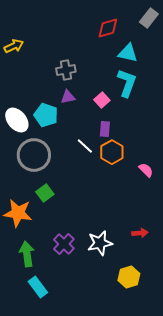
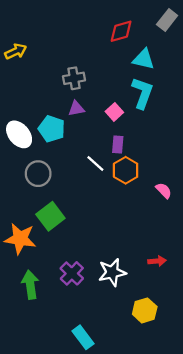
gray circle: (34, 155) -> (38, 174), size x0.7
green square: (45, 193) -> (50, 216), size x1.4
cyan rectangle: (38, 287) -> (83, 337), moved

